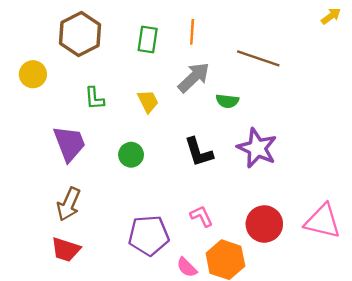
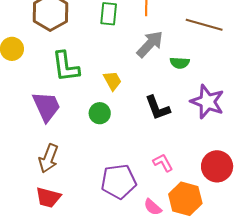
green L-shape: (94, 98) -> (66, 67), size x1.6
yellow trapezoid: (148, 101) -> (112, 81), moved

